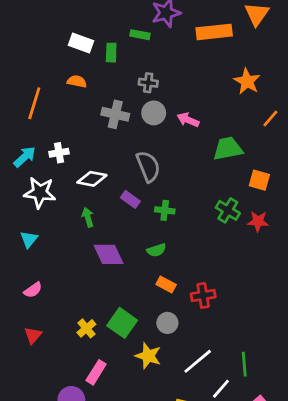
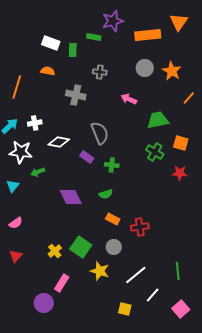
gray circle: (154, 113) -> (145, 68), moved
green cross: (228, 210) -> (155, 152), moved
green arrow: (88, 217) -> (38, 172), moved, turned -96
green line: (244, 364) -> (178, 271), moved

